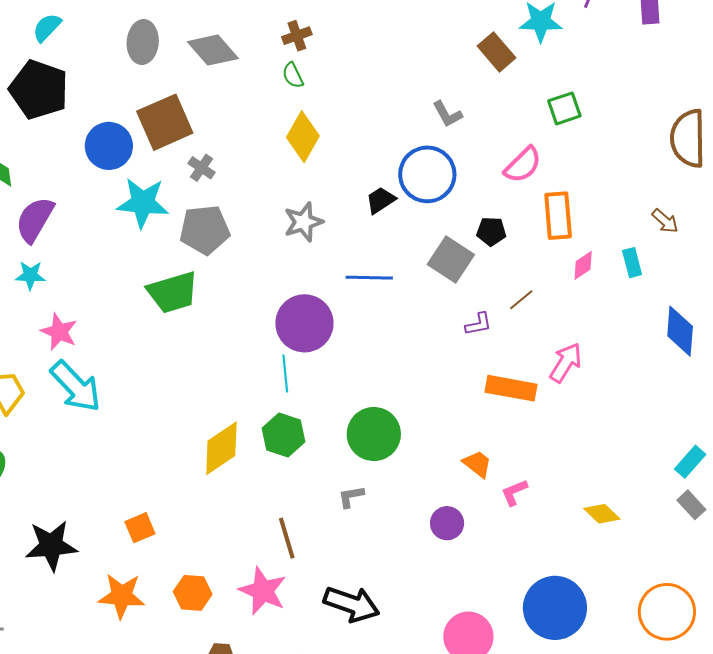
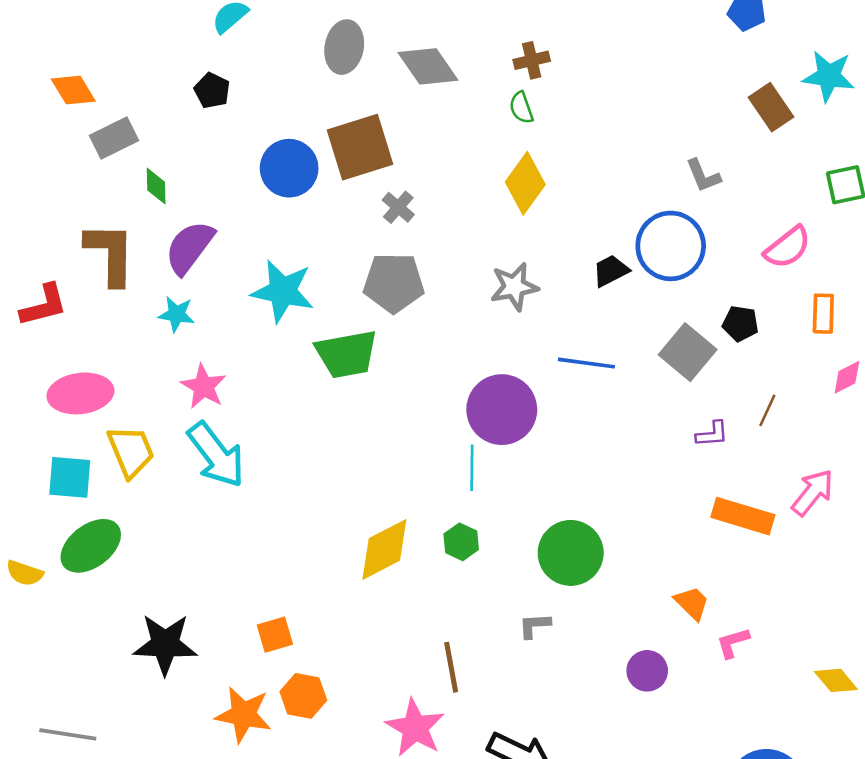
black pentagon: (39, 90) -> (212, 91), size x0.5
cyan star: (143, 203) -> (283, 291), moved
orange rectangle: (558, 216) -> (823, 314), size x0.7
brown line: (521, 300) -> (767, 410), turned -32
green hexagon: (283, 435) -> (461, 542), size x0.7
orange hexagon: (193, 593) -> (303, 696), moved

